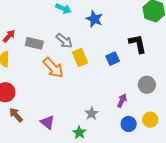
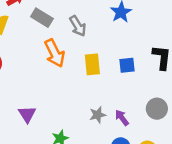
yellow rectangle: (80, 58) -> (92, 64), moved
purple arrow: (122, 101) -> (122, 118), turned -80
gray star: (92, 113) -> (98, 115), moved

